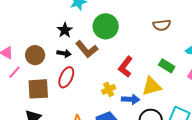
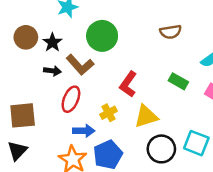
brown circle: (35, 55) -> (26, 37), moved
red ellipse: (66, 77) -> (71, 99), moved
yellow triangle: (152, 86) -> (146, 116), moved
blue arrow: (131, 99) -> (84, 131), moved

